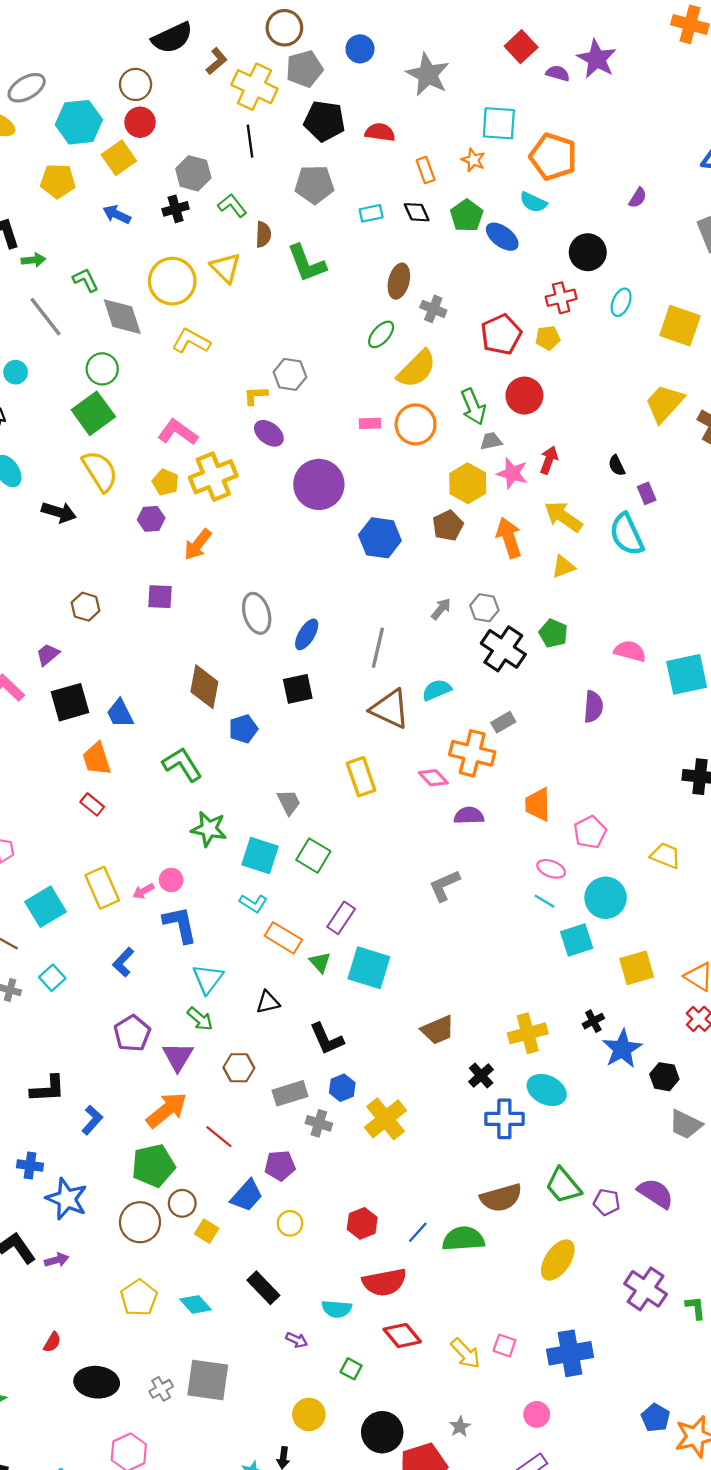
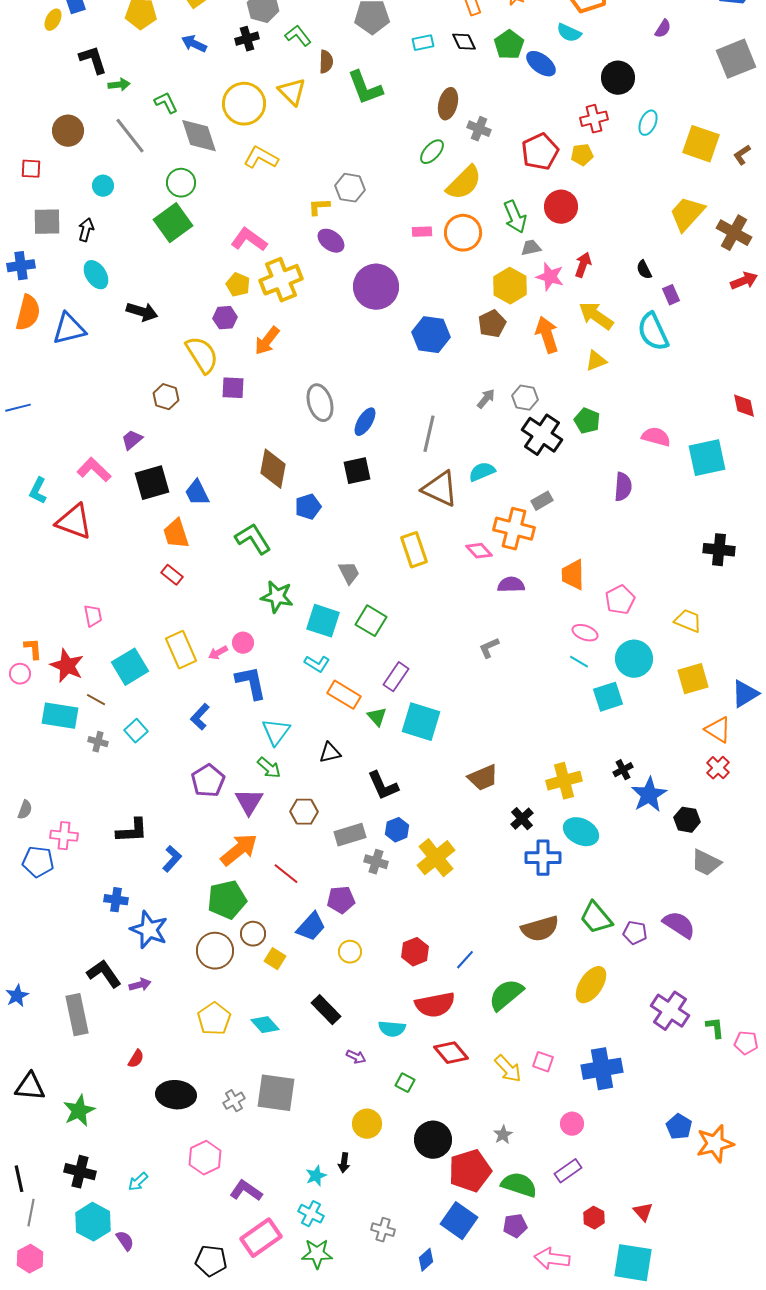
yellow semicircle: (100, 471) -> (202, 355), moved
gray L-shape: (444, 886) -> (489, 648), size x0.7
yellow square: (637, 968) -> (693, 679), moved
green semicircle: (463, 1239) -> (506, 995), moved, turned -36

